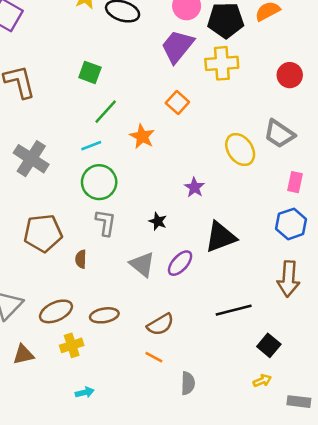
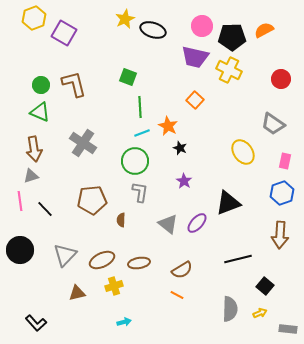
purple trapezoid: (177, 46) -> (195, 57), turned -116
yellow cross: (222, 63) -> (229, 70), turned 30
green line: (106, 112) -> (140, 107), turned -45
cyan line: (91, 146) -> (142, 133), moved
yellow ellipse: (240, 150) -> (243, 152), moved
purple star: (194, 187) -> (184, 181), moved
black star: (158, 221) -> (180, 148), moved
gray semicircle: (188, 383) -> (230, 309), moved, size x1.4

